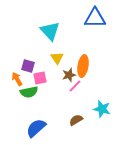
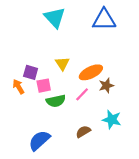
cyan triangle: (50, 31) -> (55, 18), moved
orange ellipse: (83, 66) -> (91, 72), turned 55
brown star: (69, 75) -> (106, 86), moved
green semicircle: (29, 92) -> (56, 101), moved

